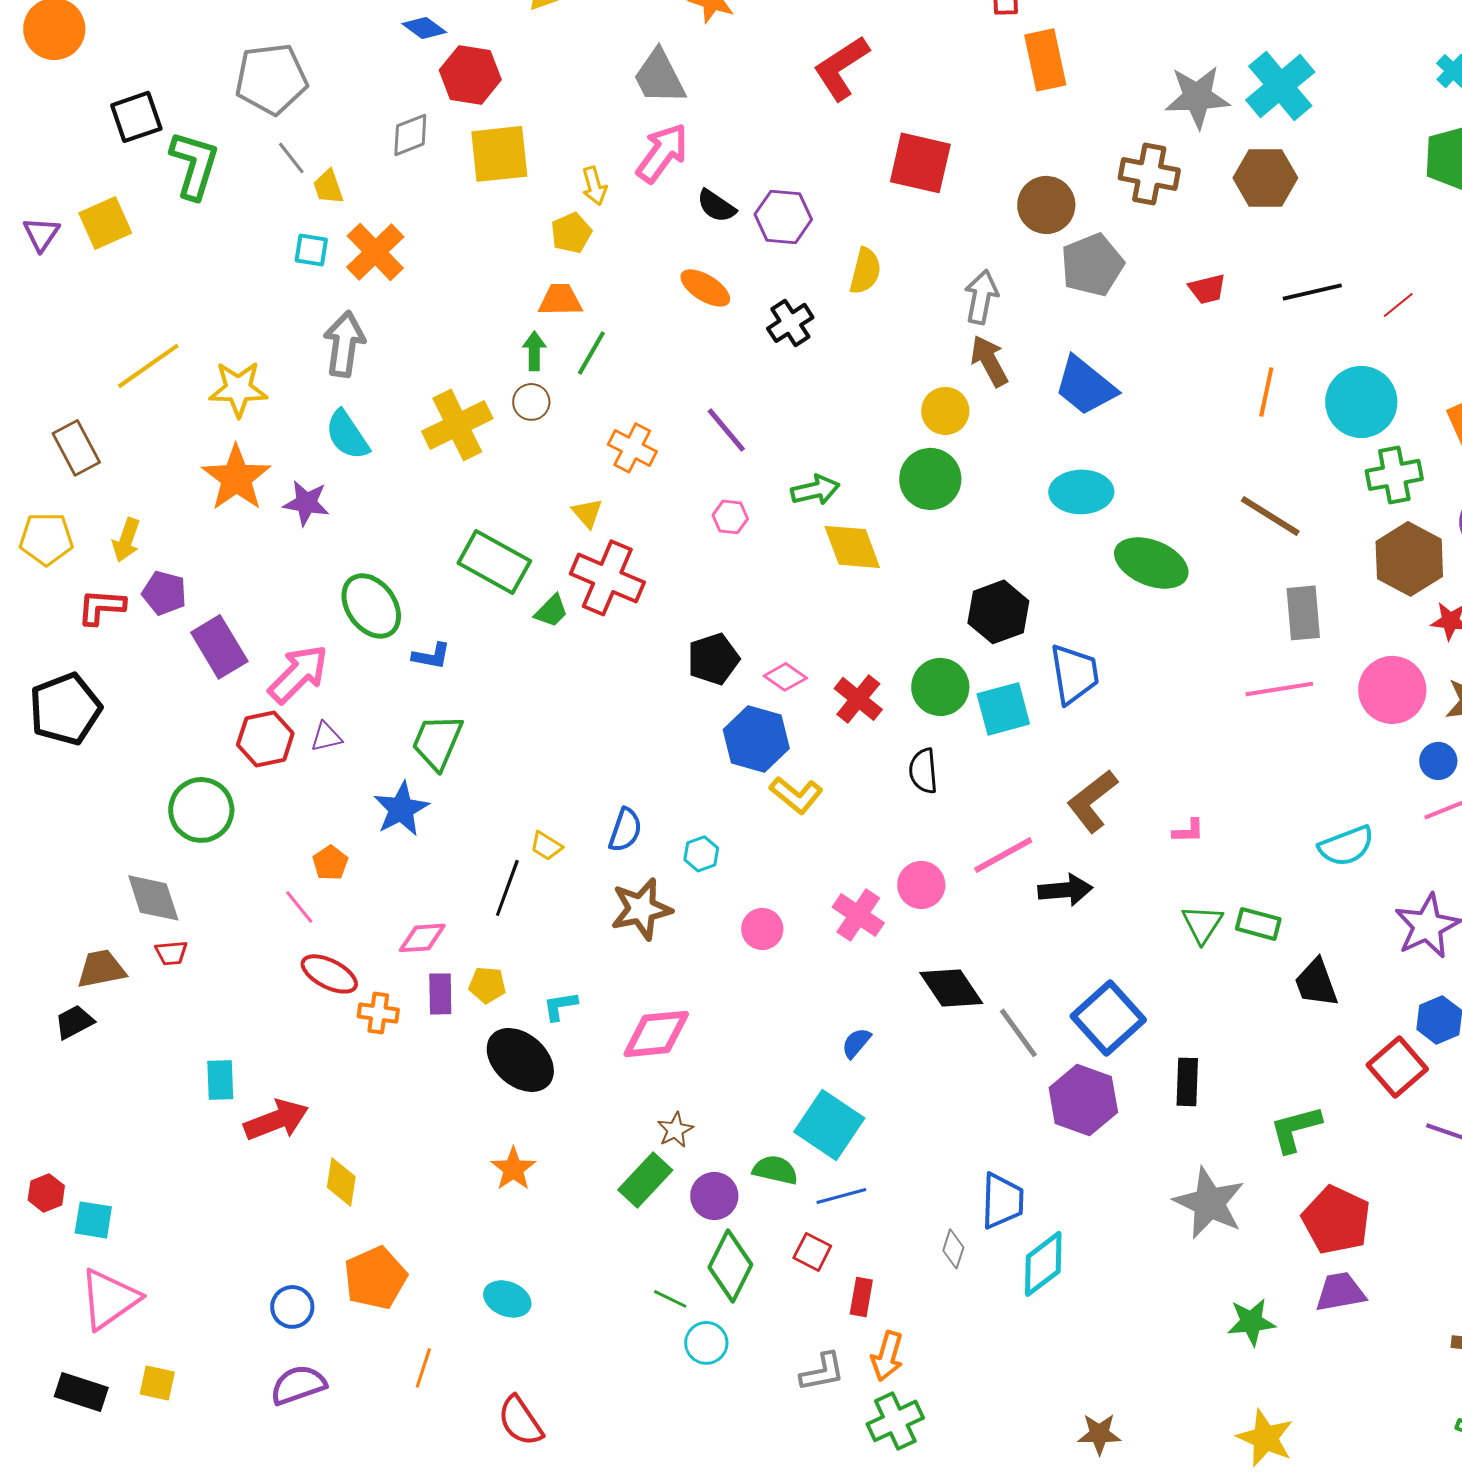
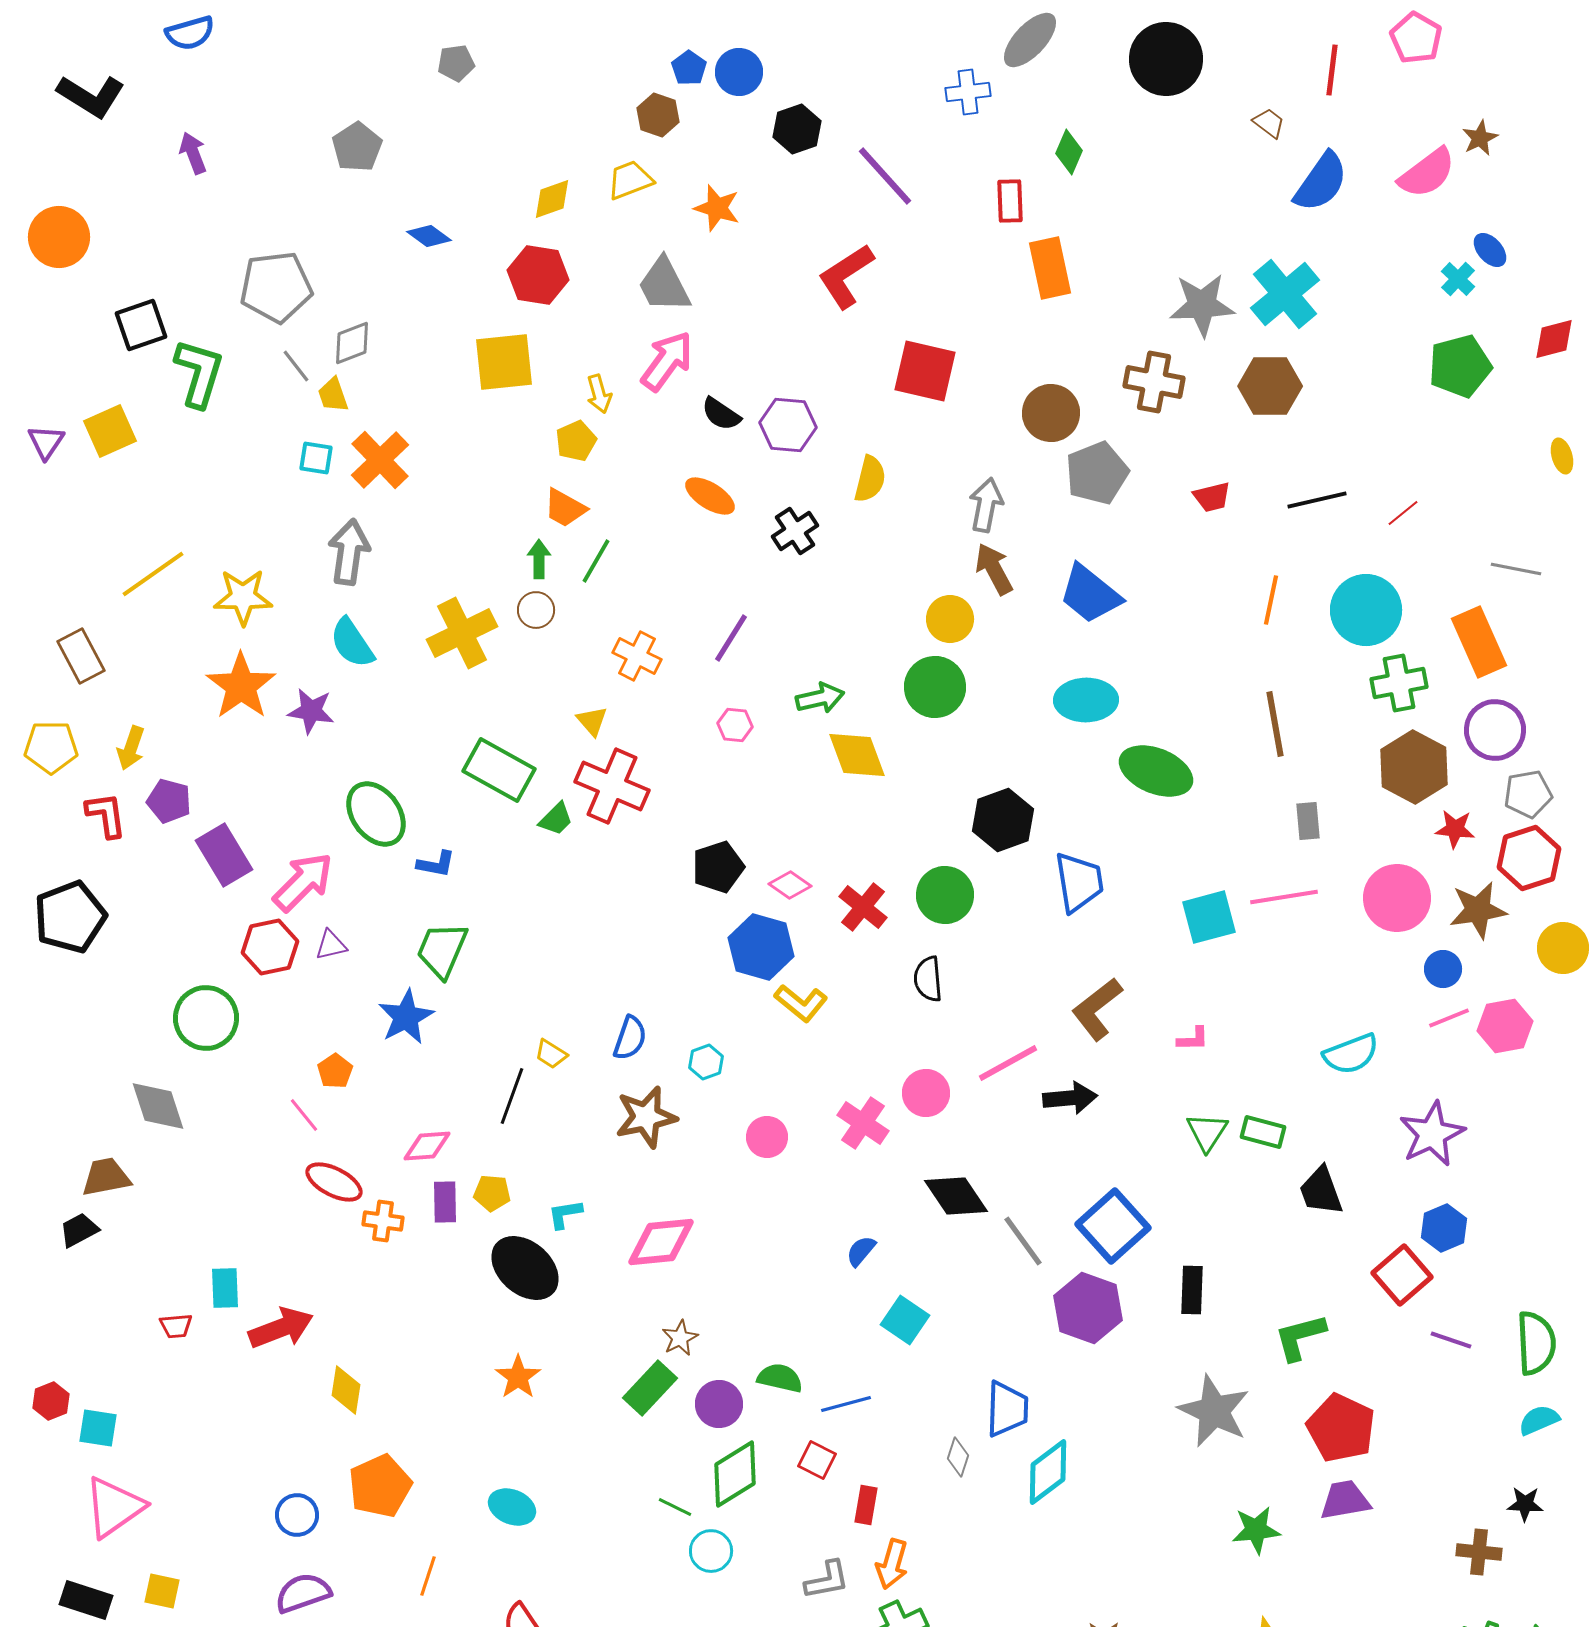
red hexagon: (470, 75) -> (538, 275), moved
gray diamond: (410, 135) -> (352, 343), moved
orange trapezoid: (560, 300) -> (565, 508), turned -150
purple line: (726, 430) -> (731, 638), turned 72
brown line: (1270, 516) -> (1275, 724), turned 48
red L-shape: (101, 607) -> (106, 815), turned 78
gray rectangle: (1303, 613) -> (1308, 821), size x0.7
cyan square: (1003, 709) -> (1209, 917), moved
red trapezoid: (171, 953) -> (176, 1326), moved
cyan square: (829, 1125) -> (905, 1320), moved, size x0.7
green diamond: (730, 1266) -> (735, 1474), turned 32

